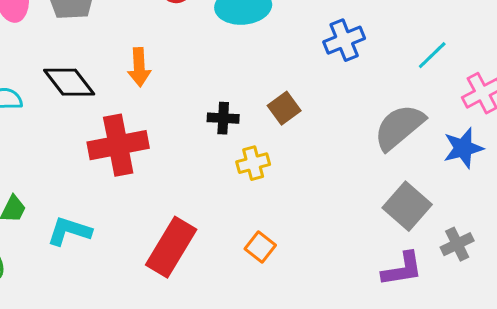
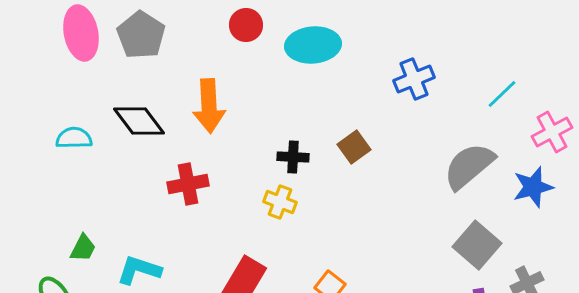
orange arrow: (139, 67) -> (209, 106), size x1.4
red cross: (118, 145) -> (188, 184), size x0.7
yellow cross: (253, 163) -> (280, 202), moved, turned 36

